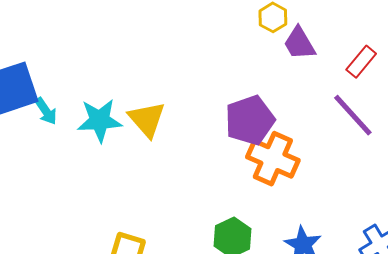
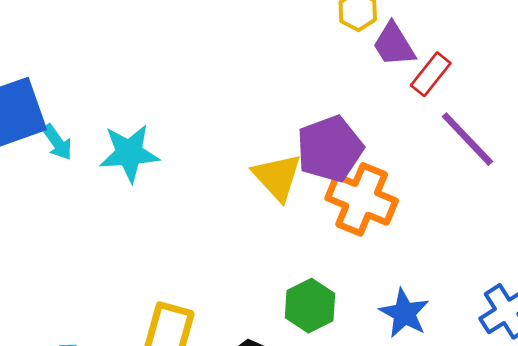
red rectangle: (361, 62) -> (431, 74), moved
yellow triangle: (147, 119) -> (277, 177), moved

